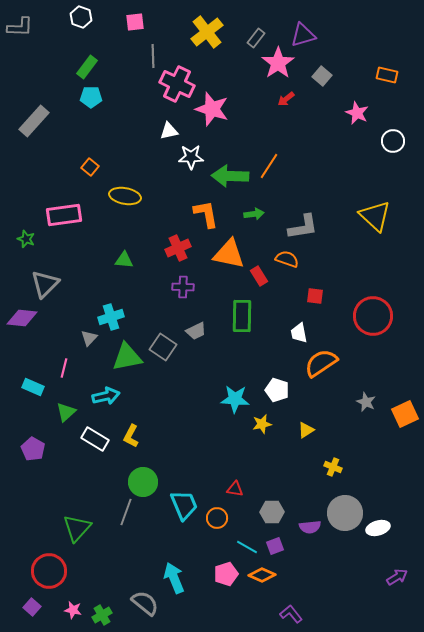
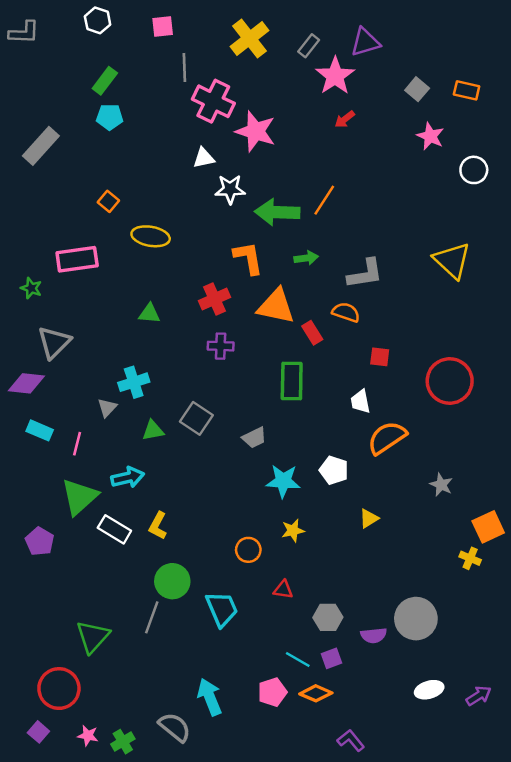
gray square: (322, 76) -> (417, 89), moved
gray trapezoid: (196, 331) -> (254, 438), moved
green triangle: (127, 357) -> (153, 430), size x0.6
cyan rectangle: (33, 387) -> (40, 430), moved
green triangle: (66, 412) -> (79, 497), size x1.6
orange square: (405, 414) -> (488, 527), moved
yellow star: (262, 424) -> (293, 531), moved
yellow cross: (333, 467) -> (470, 558), moved
orange circle: (217, 518) -> (248, 550), moved
white ellipse: (378, 528) -> (429, 690), moved

